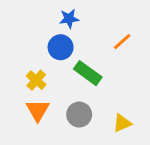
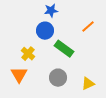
orange triangle: (38, 110) -> (19, 75), moved

